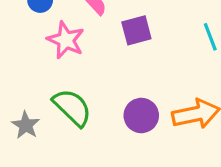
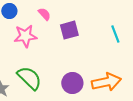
pink star: (66, 40) -> (25, 36), turned -30

